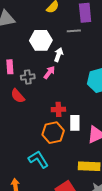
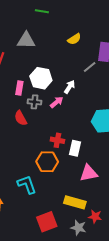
gray line: (74, 31) -> (90, 67), turned -48
white hexagon: (41, 40) -> (41, 78), moved
white rectangle: (75, 123) -> (75, 148), moved

